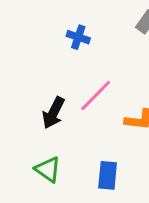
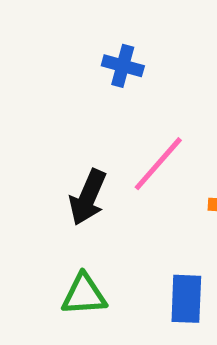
green triangle: (48, 169) -> (84, 295), turned -36

